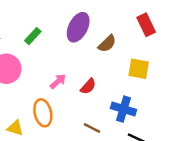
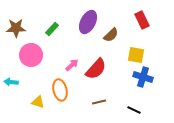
red semicircle: (88, 86) -> (96, 69), size x1.6
blue cross: (123, 109) -> (143, 77), moved
brown line: (92, 128) -> (99, 102), turned -40

